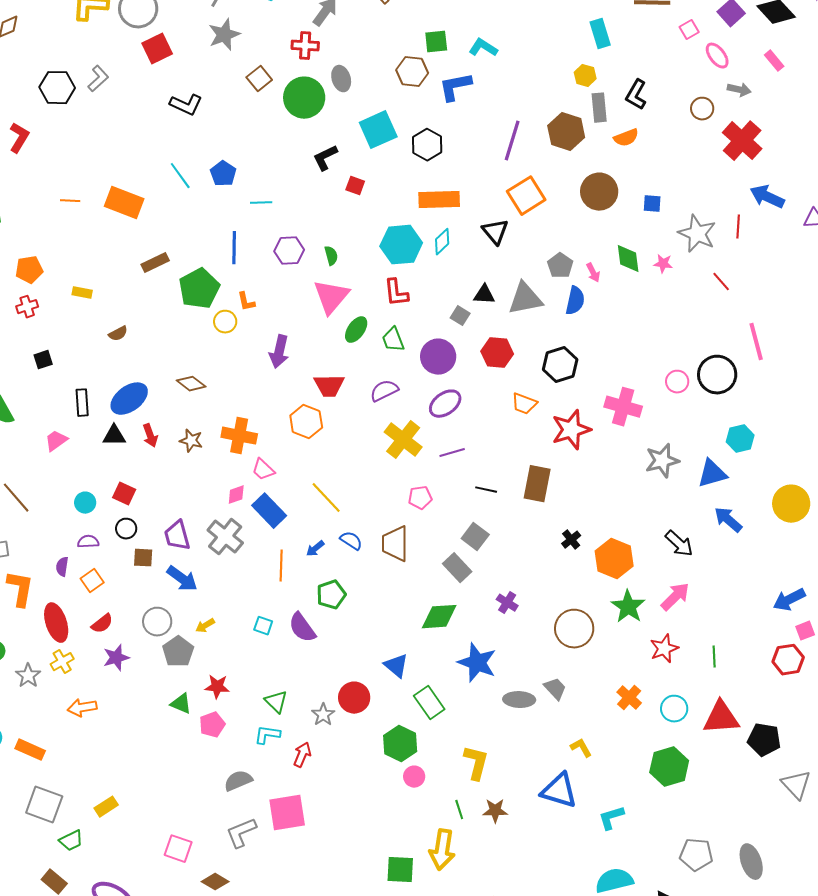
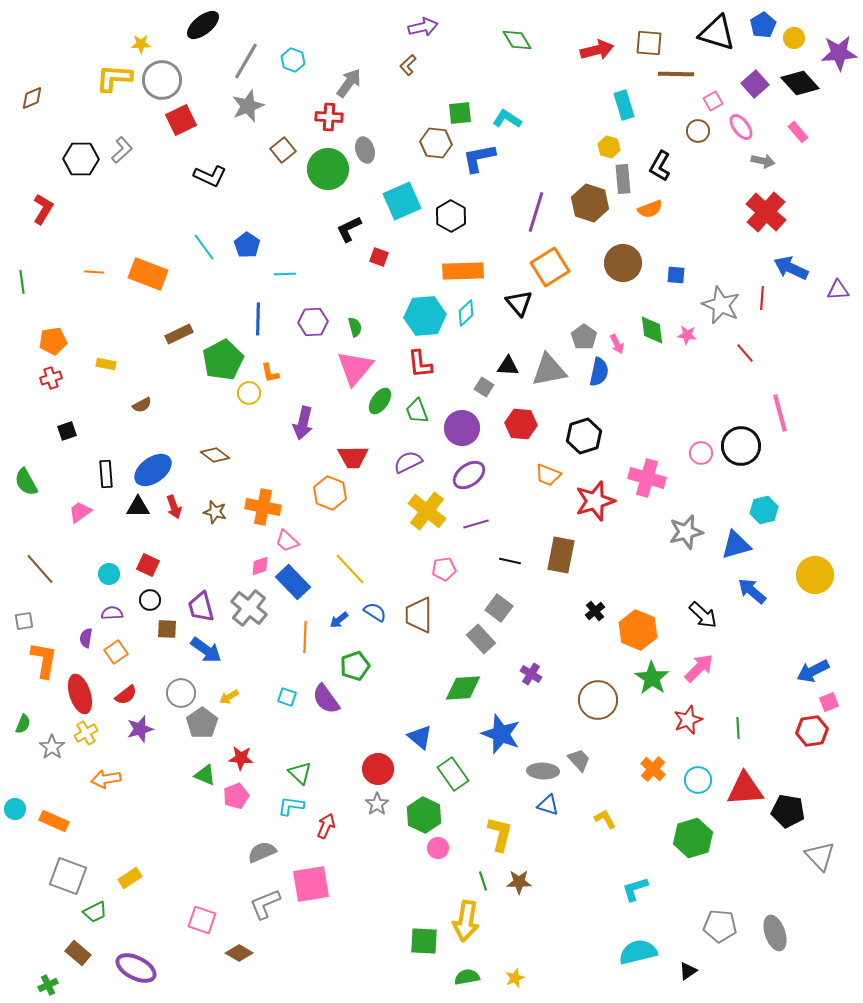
brown circle: (702, 109) -> (698, 131), moved
gray star: (323, 715) -> (377, 804), moved
blue triangle: (559, 791) -> (548, 805), moved, size x0.6

